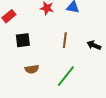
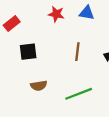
green line: (66, 76) -> (79, 94), turned 30

